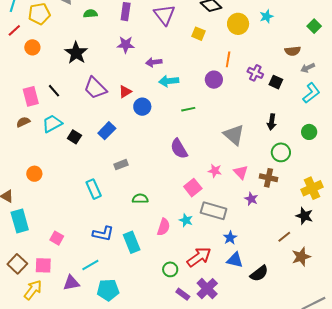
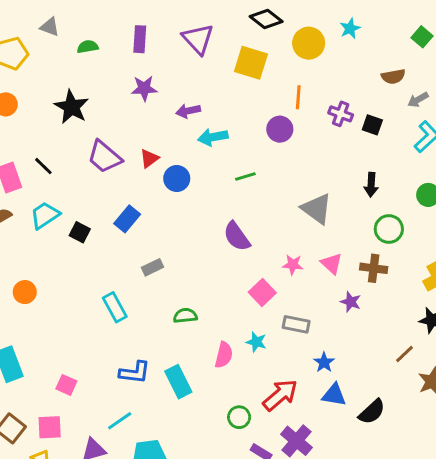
yellow square: (198, 34) -> (251, 63), size x1.6
gray rectangle: (214, 211) -> (296, 324), size x0.7

